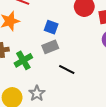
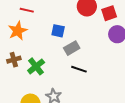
gray rectangle: (50, 47) -> (72, 48), moved

